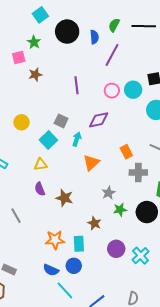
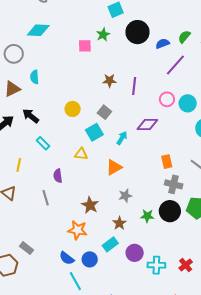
blue semicircle: (94, 37) -> (162, 44), turned -120
brown star: (35, 75) -> (110, 81), moved
gray square: (61, 121) -> (104, 112), moved
orange triangle: (91, 163) -> (114, 167), moved
purple semicircle: (40, 189) -> (58, 176), moved
gray star: (109, 193) -> (125, 196), moved
brown star: (64, 198) -> (90, 205), moved
black circle: (147, 212) -> (170, 211), moved
cyan rectangle: (79, 244) -> (110, 244), moved, turned 42
cyan cross: (141, 256) -> (156, 265), turned 30

